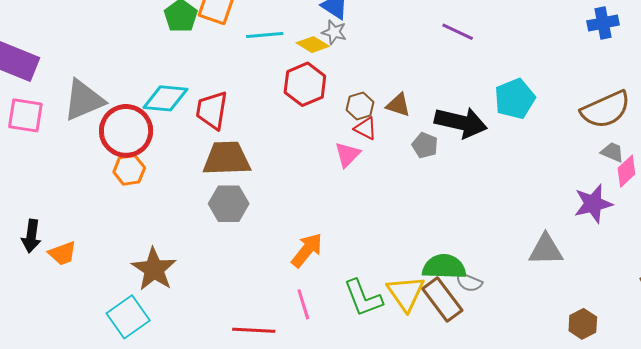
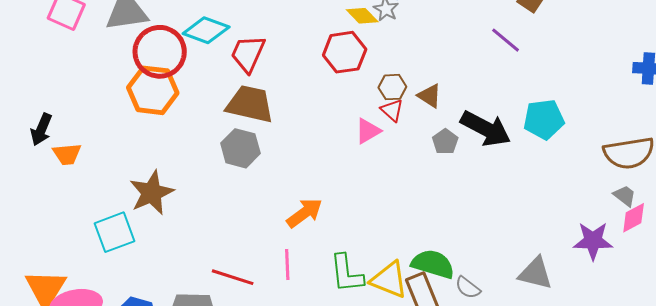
orange hexagon: (129, 170) -> (153, 90), size x1.6
gray semicircle: (469, 282) -> (468, 288), moved
yellow triangle: (406, 293) -> (389, 280), turned -48

